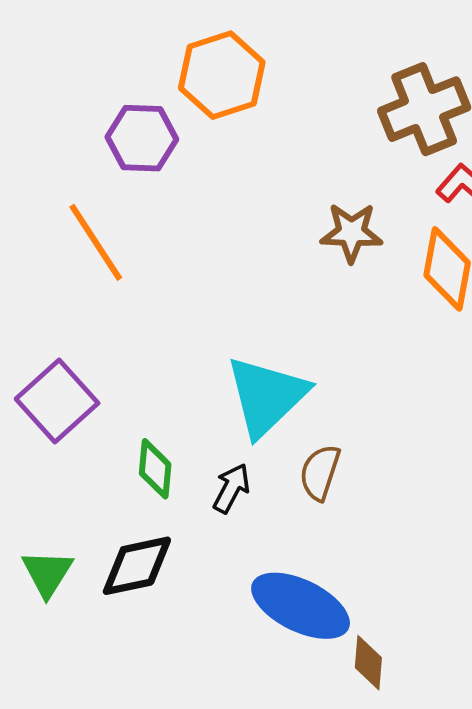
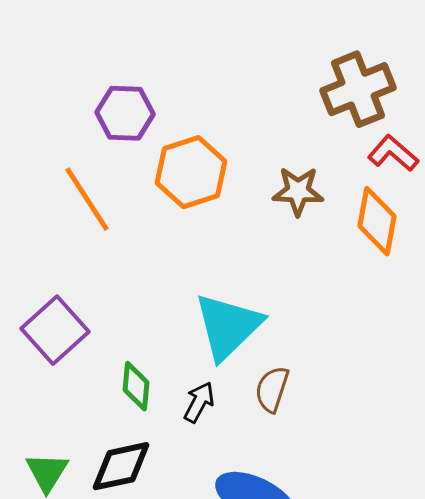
orange hexagon: (222, 75) -> (191, 172), moved

